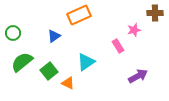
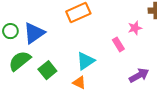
blue triangle: (54, 36) -> (34, 33), moved, size x1.6
orange triangle: (68, 83) -> (79, 82), moved

